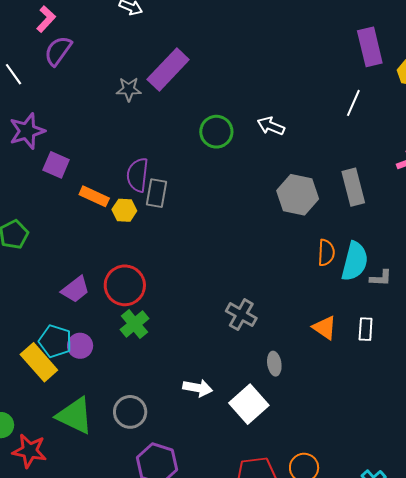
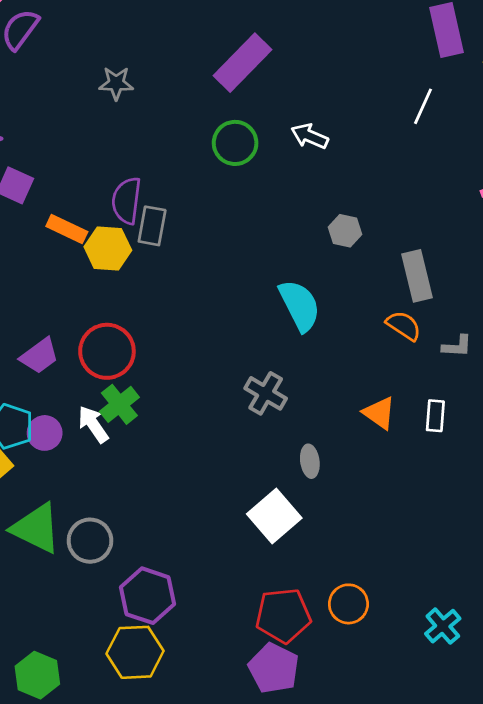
purple rectangle: (168, 70) -> (242, 63), moved
gray rectangle: (353, 187) -> (417, 276), moved
gray hexagon: (298, 195) -> (345, 231), size x0.6
yellow hexagon: (124, 210) -> (108, 249), size x1.4
orange semicircle: (326, 253) -> (404, 326), moved, turned -60
cyan semicircle: (355, 261) -> (300, 305), moved, turned -42
white arrow: (198, 388) -> (93, 424), moved, turned -136
gray circle: (130, 412) -> (90, 541), moved

